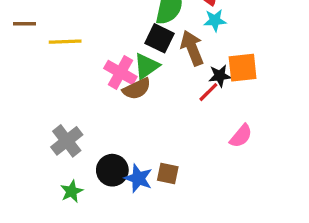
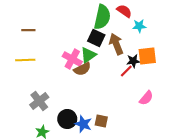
cyan star: (215, 20) -> (139, 26), moved
brown line: (24, 24) -> (28, 30), moved
yellow line: (65, 42) -> (25, 60), moved

